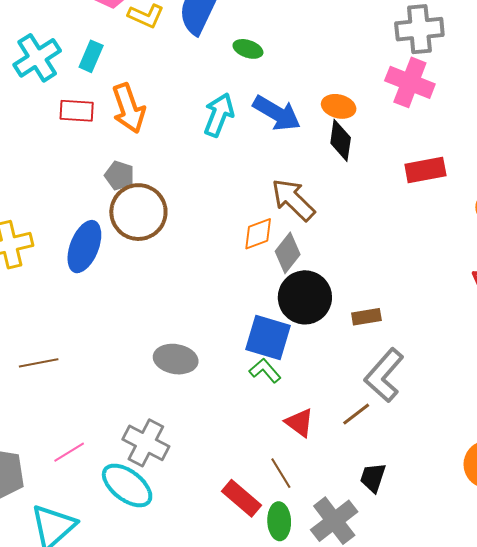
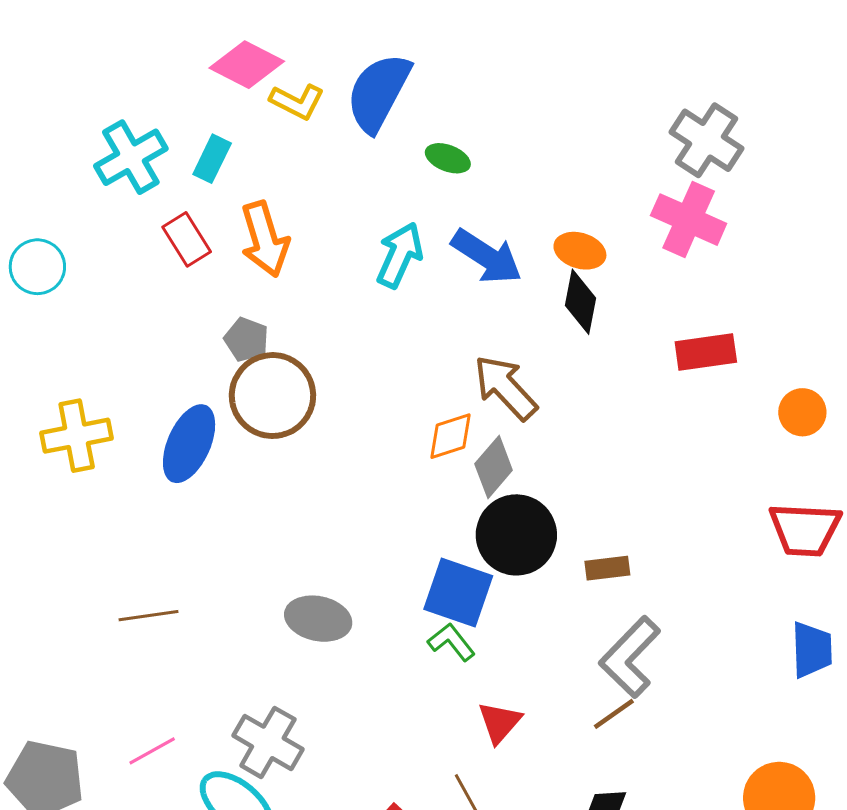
gray cross: (419, 29) -> (707, 140), turned 36
red rectangle: (77, 111) -> (187, 239), turned 52
brown line: (39, 363) -> (148, 616), moved
brown line: (356, 414) -> (614, 714), moved
red triangle: (299, 423) -> (500, 722), turned 32

